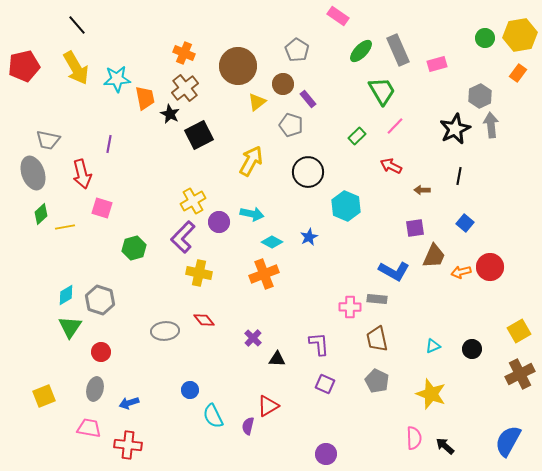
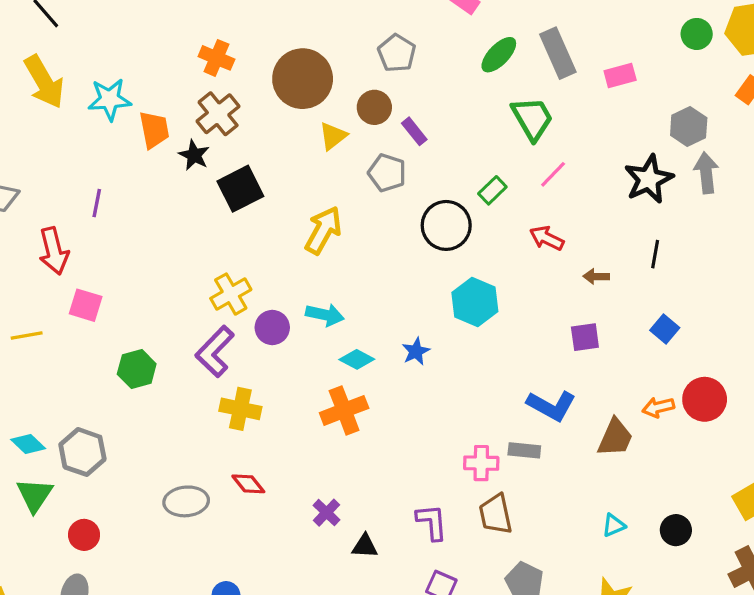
black circle: (308, 172) -> (446, 225), moved
brown trapezoid: (434, 256) -> (615, 438), moved
cyan diamond: (66, 295) -> (28, 444), turned 75
brown trapezoid: (377, 339) -> (496, 514), moved

